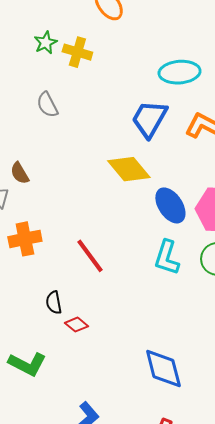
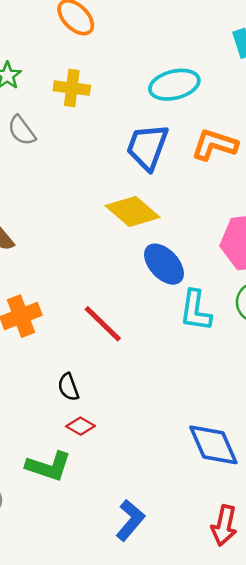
yellow cross: (77, 52) -> (72, 88), moved
gray semicircle: (47, 105) -> (22, 131), moved
blue ellipse: (170, 205) -> (164, 264), moved
red diamond: (76, 325) -> (80, 426), moved

